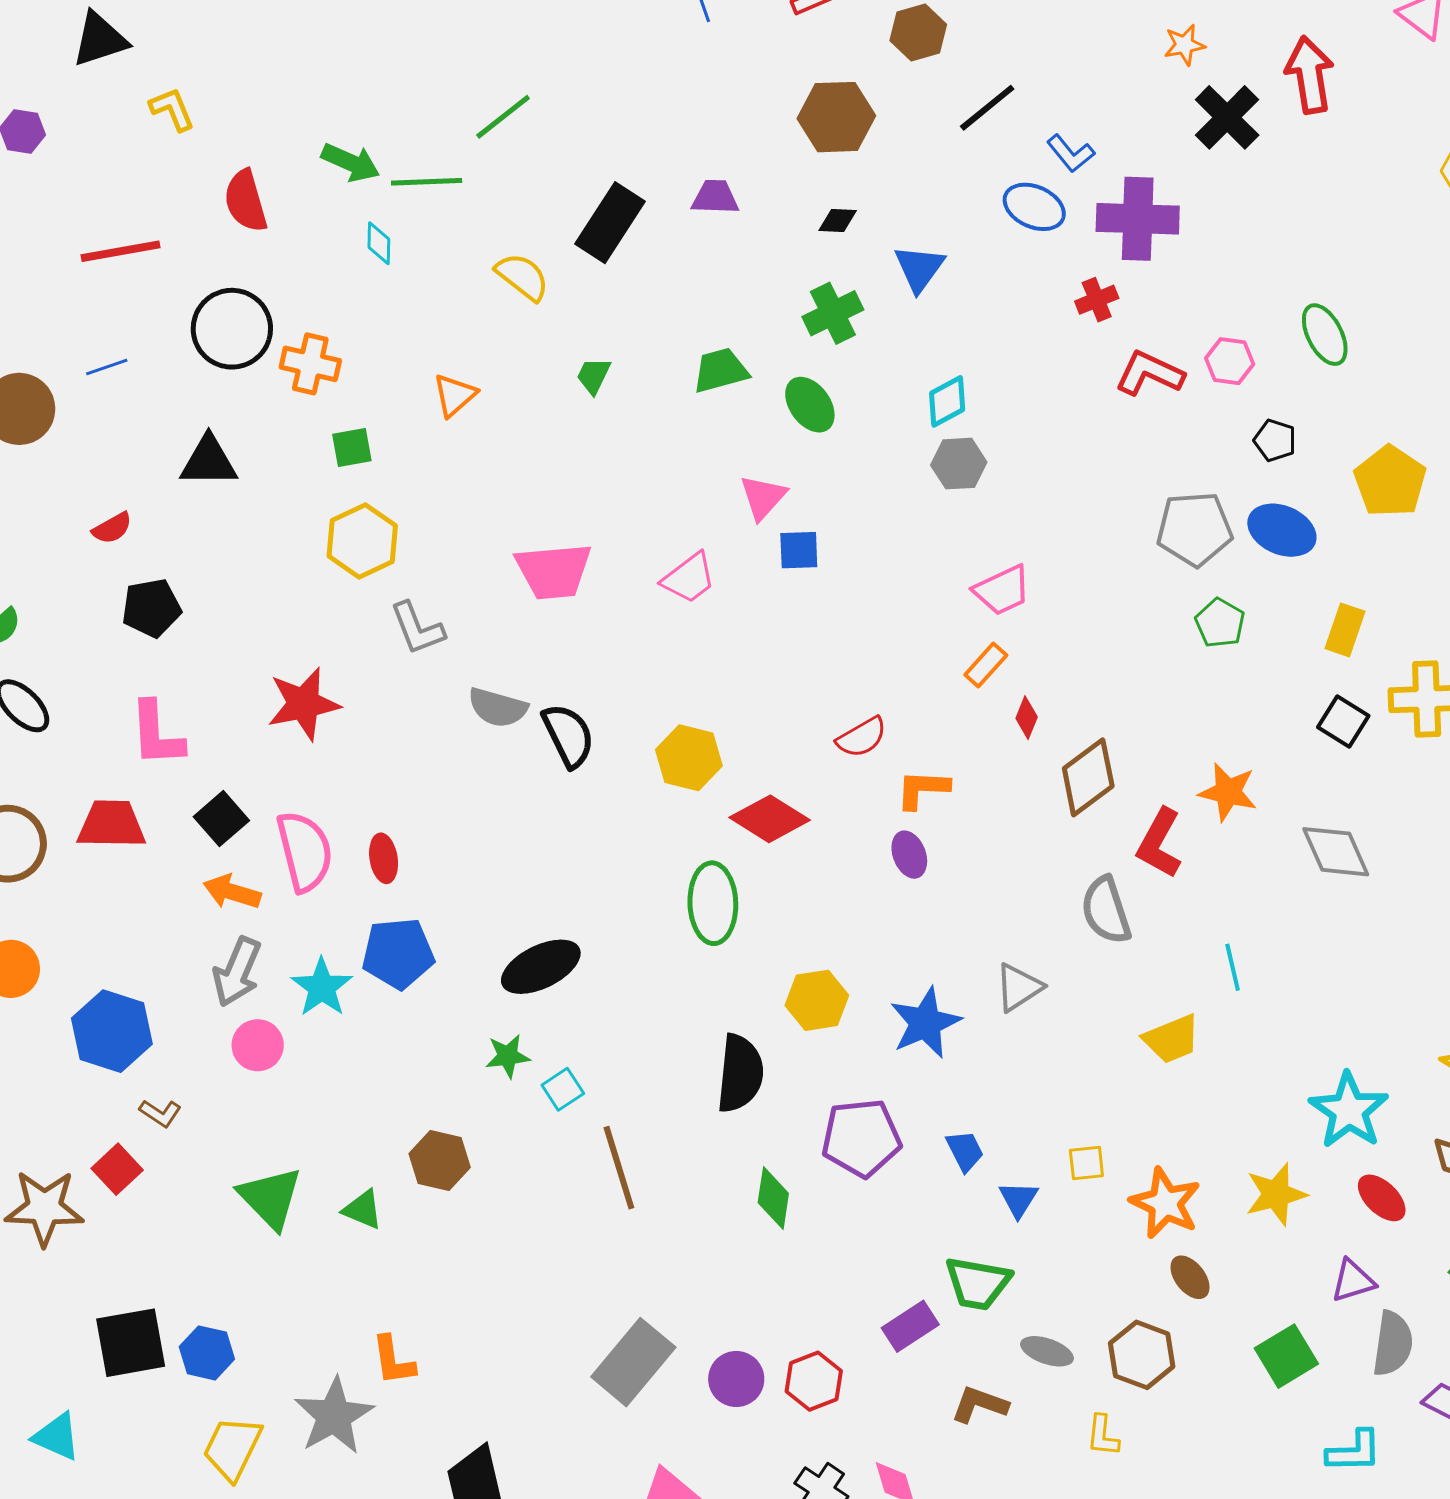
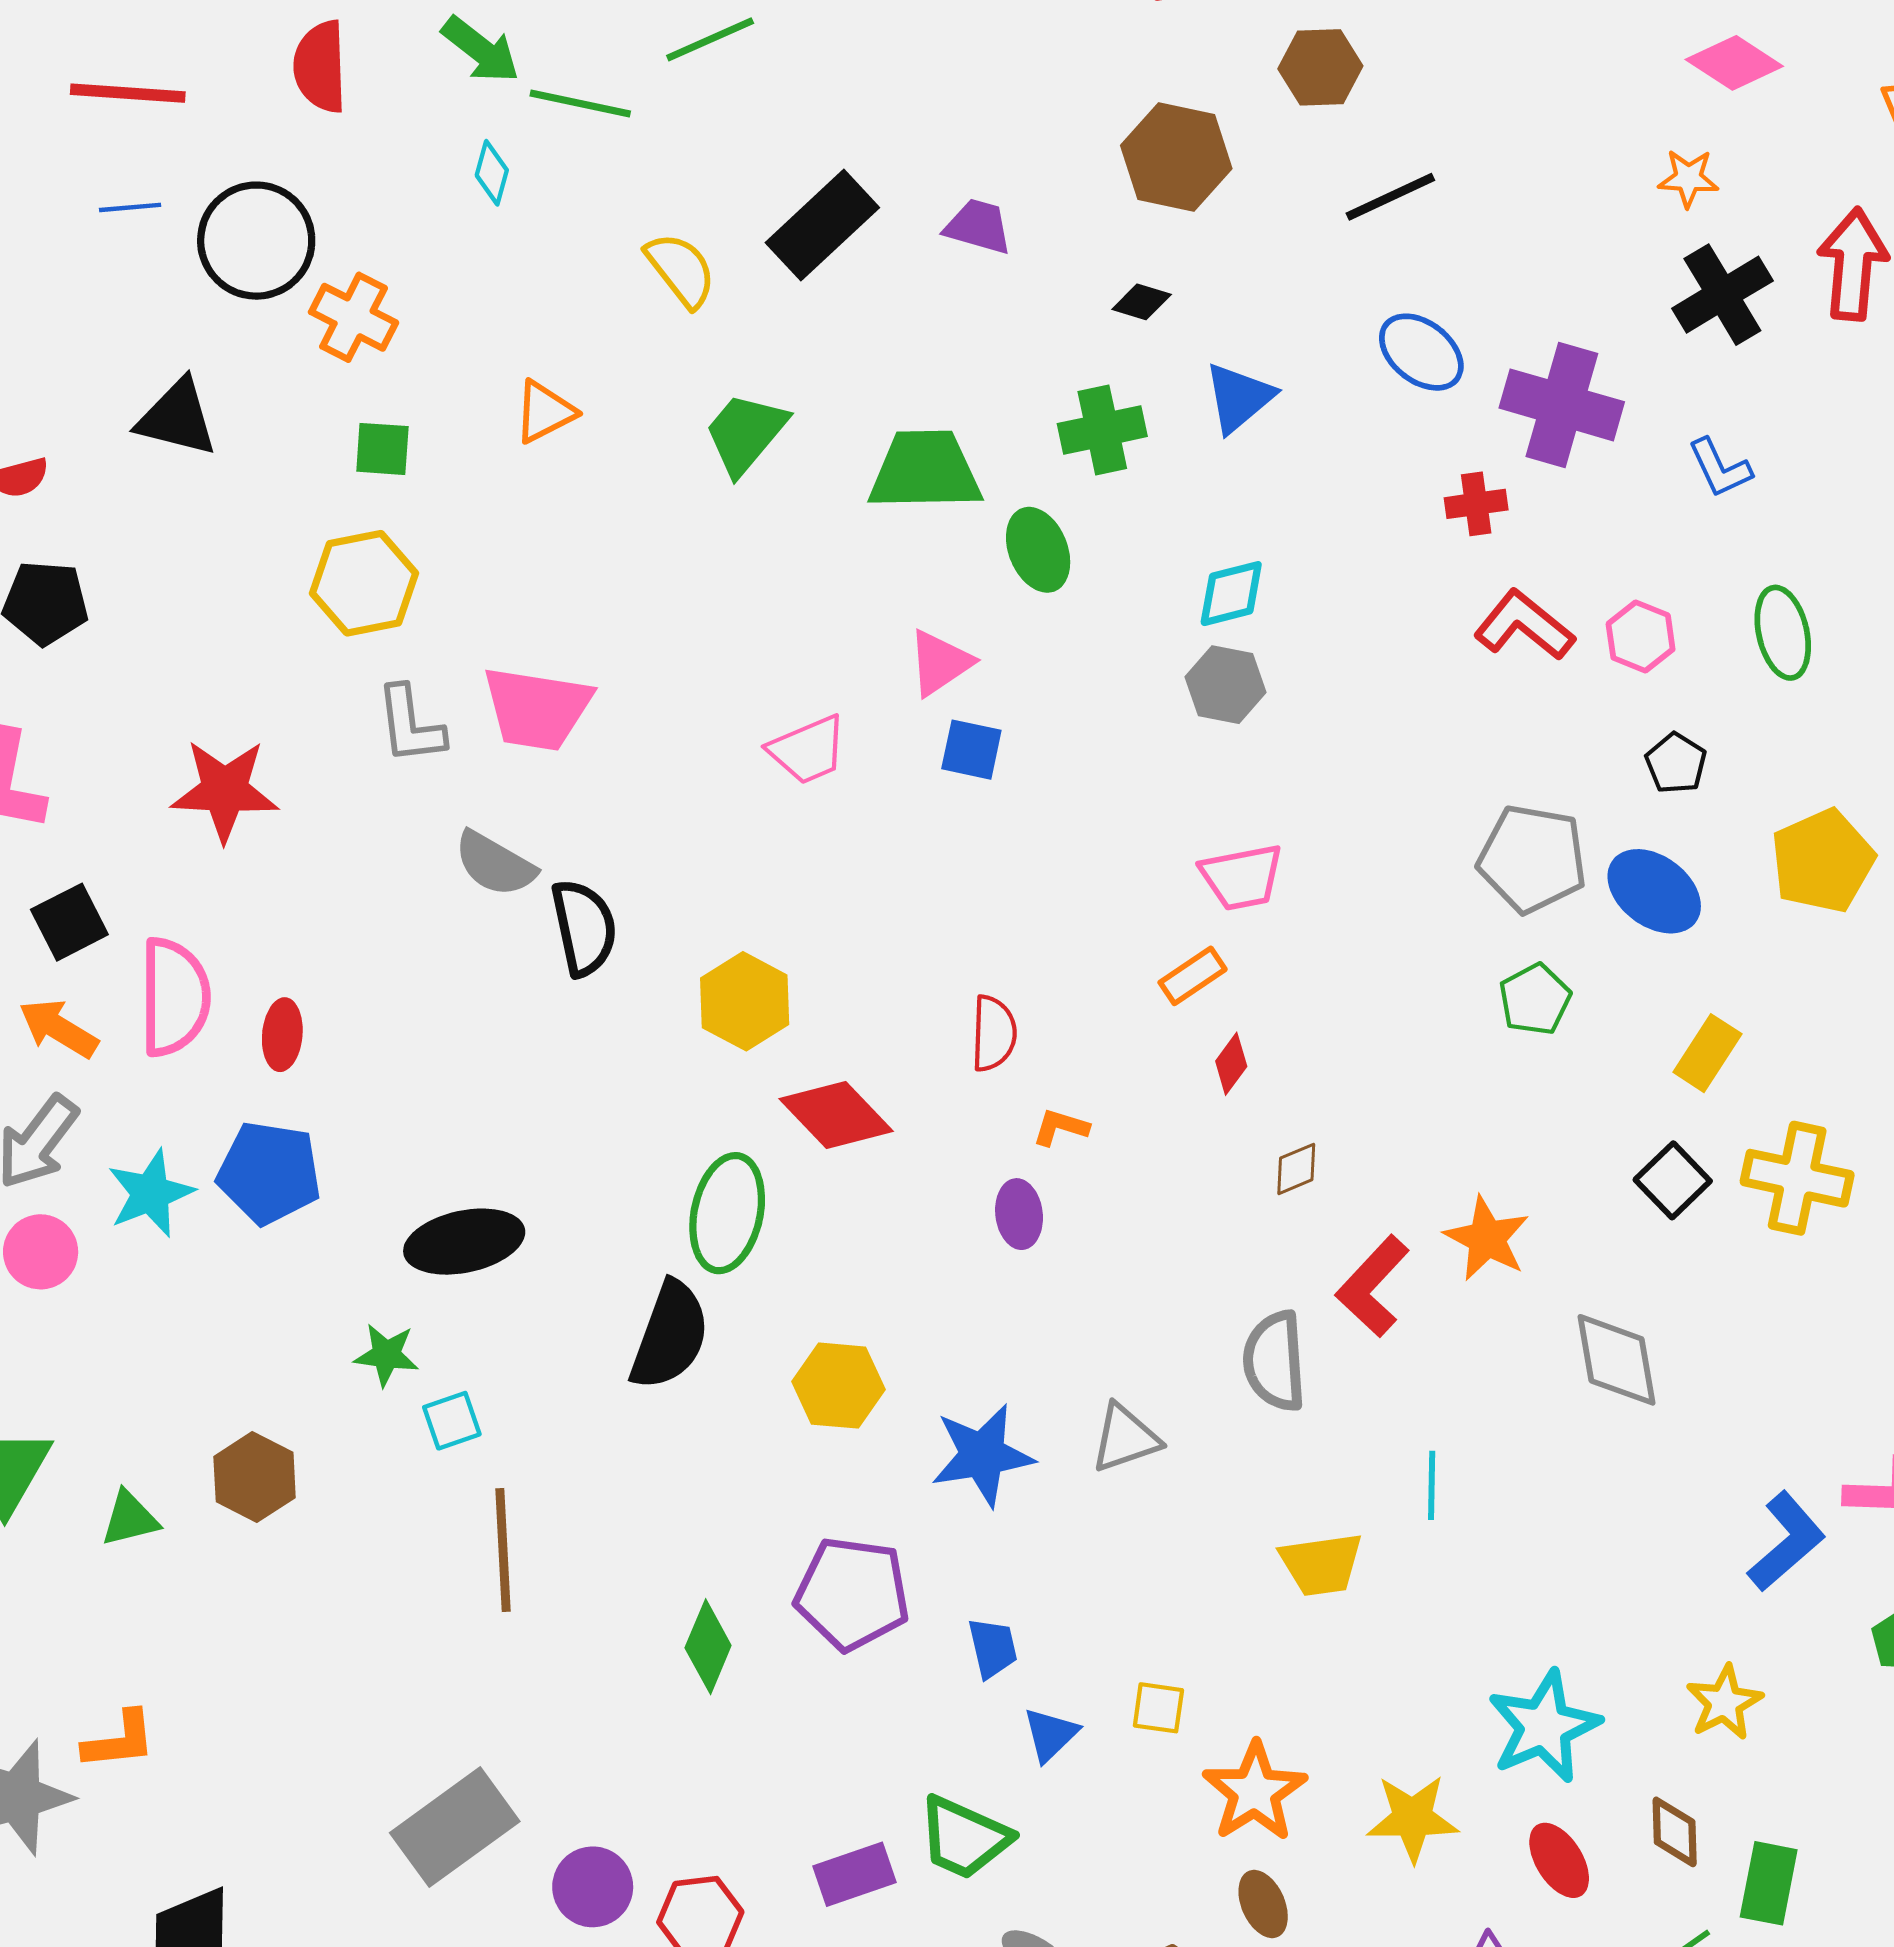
blue L-shape: (1071, 153) -> (1720, 468), moved
blue line: (107, 367) -> (130, 207), moved
green trapezoid: (721, 370) -> (925, 471), size x1.4
green trapezoid: (593, 376) -> (746, 433), size x1.6
pink trapezoid: (554, 571) -> (537, 708), moved
red semicircle: (862, 737) -> (994, 1033), turned -72
brown diamond: (1088, 777) -> (1296, 1169), size x0.5
orange L-shape: (923, 789) -> (1061, 1127), size x0.7
black semicircle: (740, 1073) -> (670, 1335), moved
green triangle: (363, 1210) -> (130, 1519), turned -51
orange L-shape: (393, 1360) -> (119, 1740), turned -102

